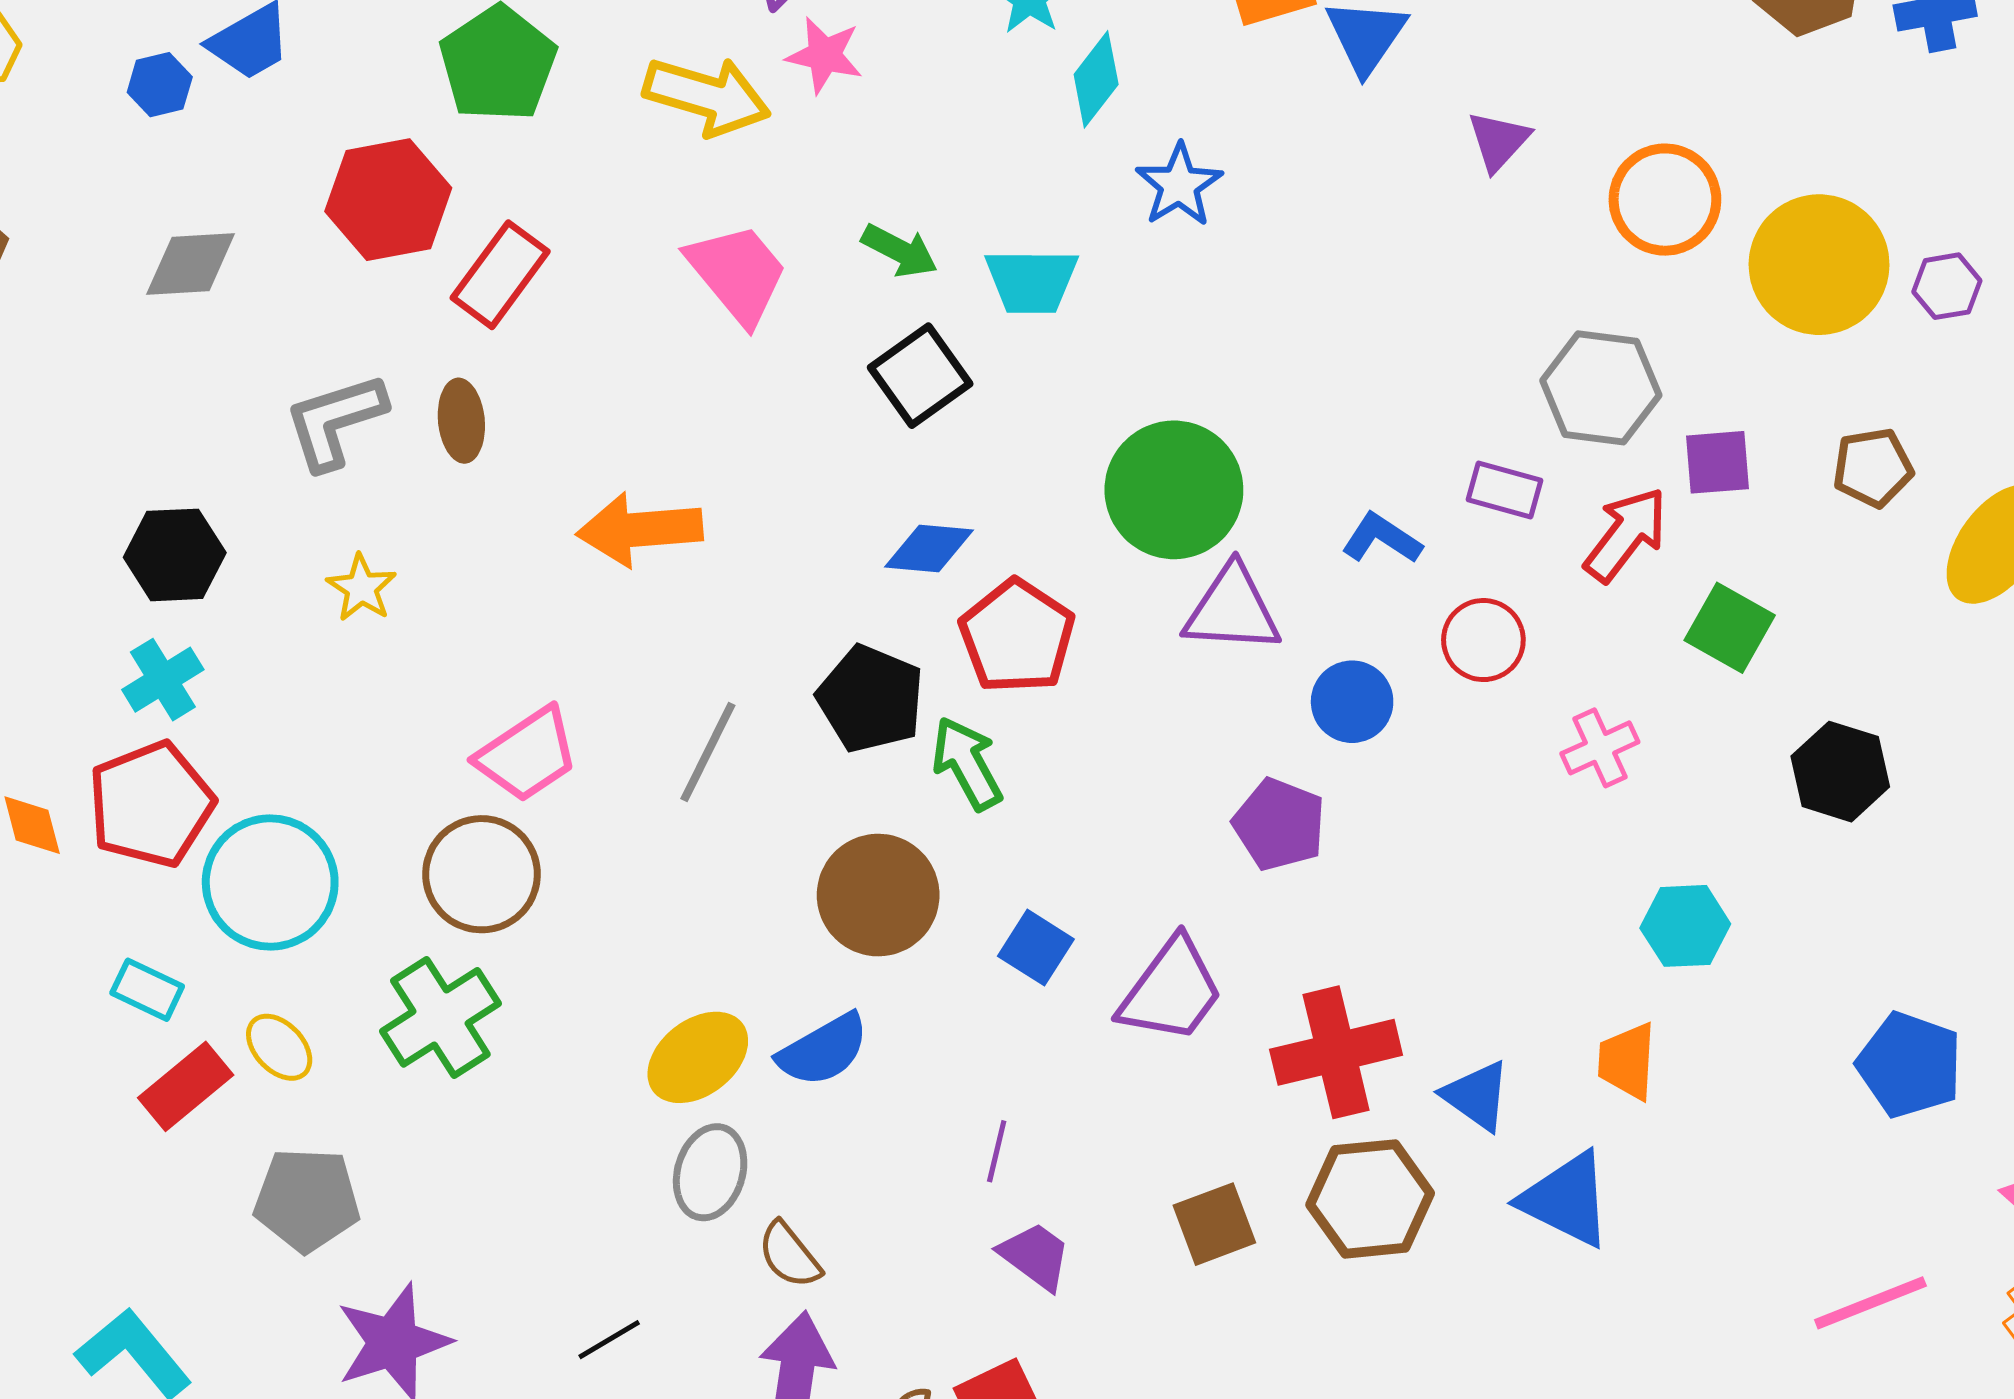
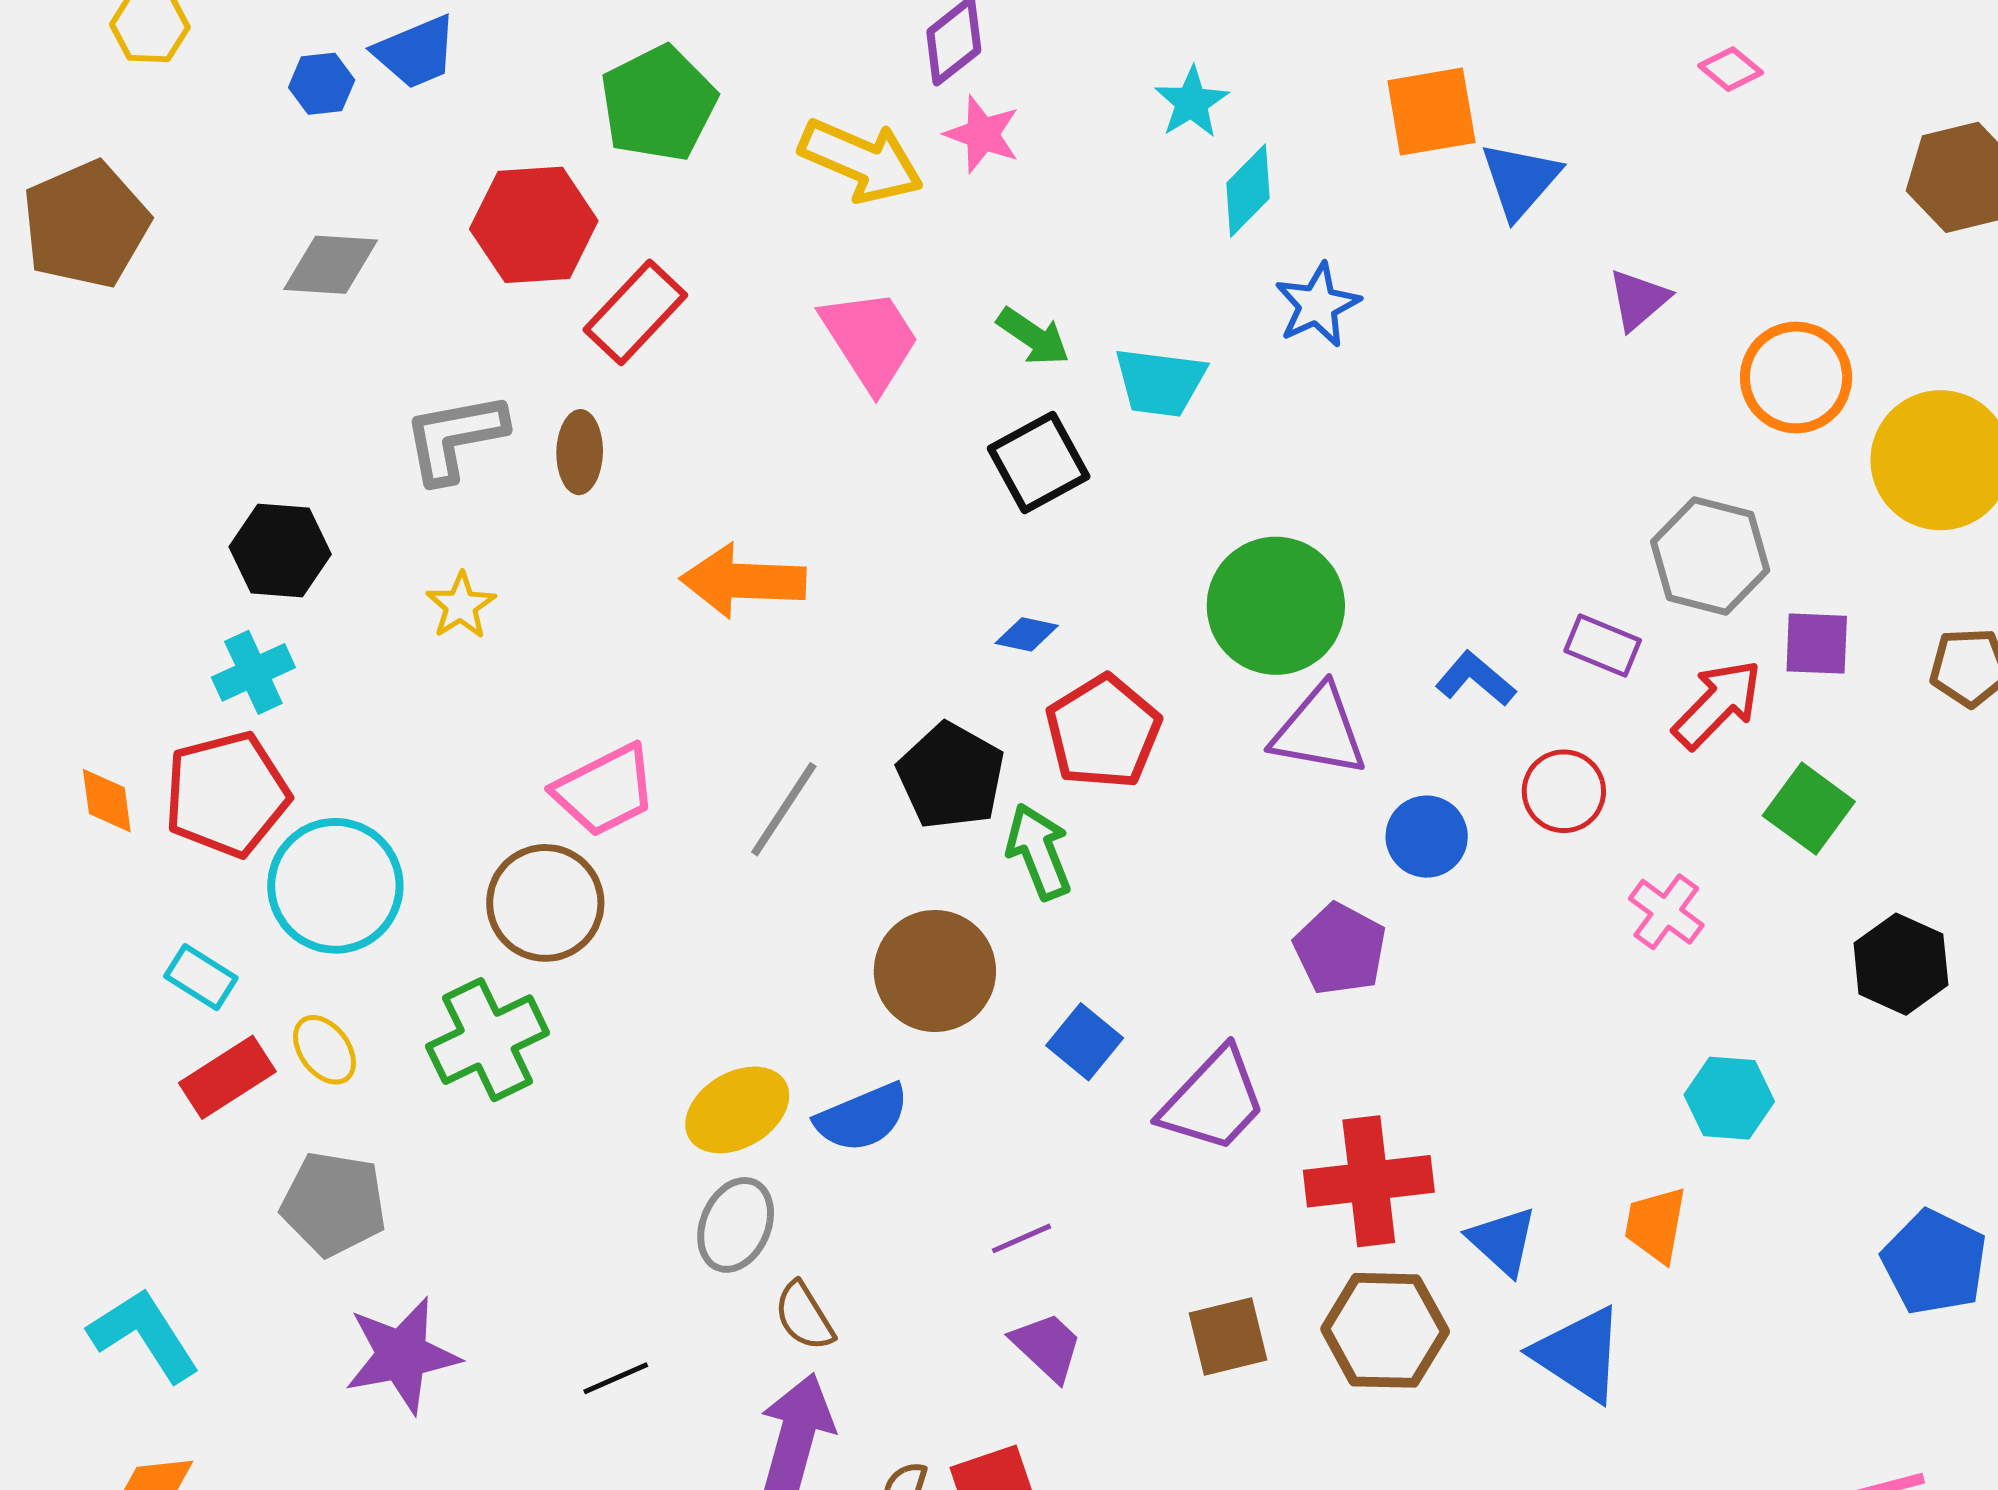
blue diamond: (929, 549) -> (1027, 634), size x0.7
pink cross: (1600, 748) -> (1666, 912), turned -36
purple line: (997, 1151) -> (1022, 1238), turned 46

